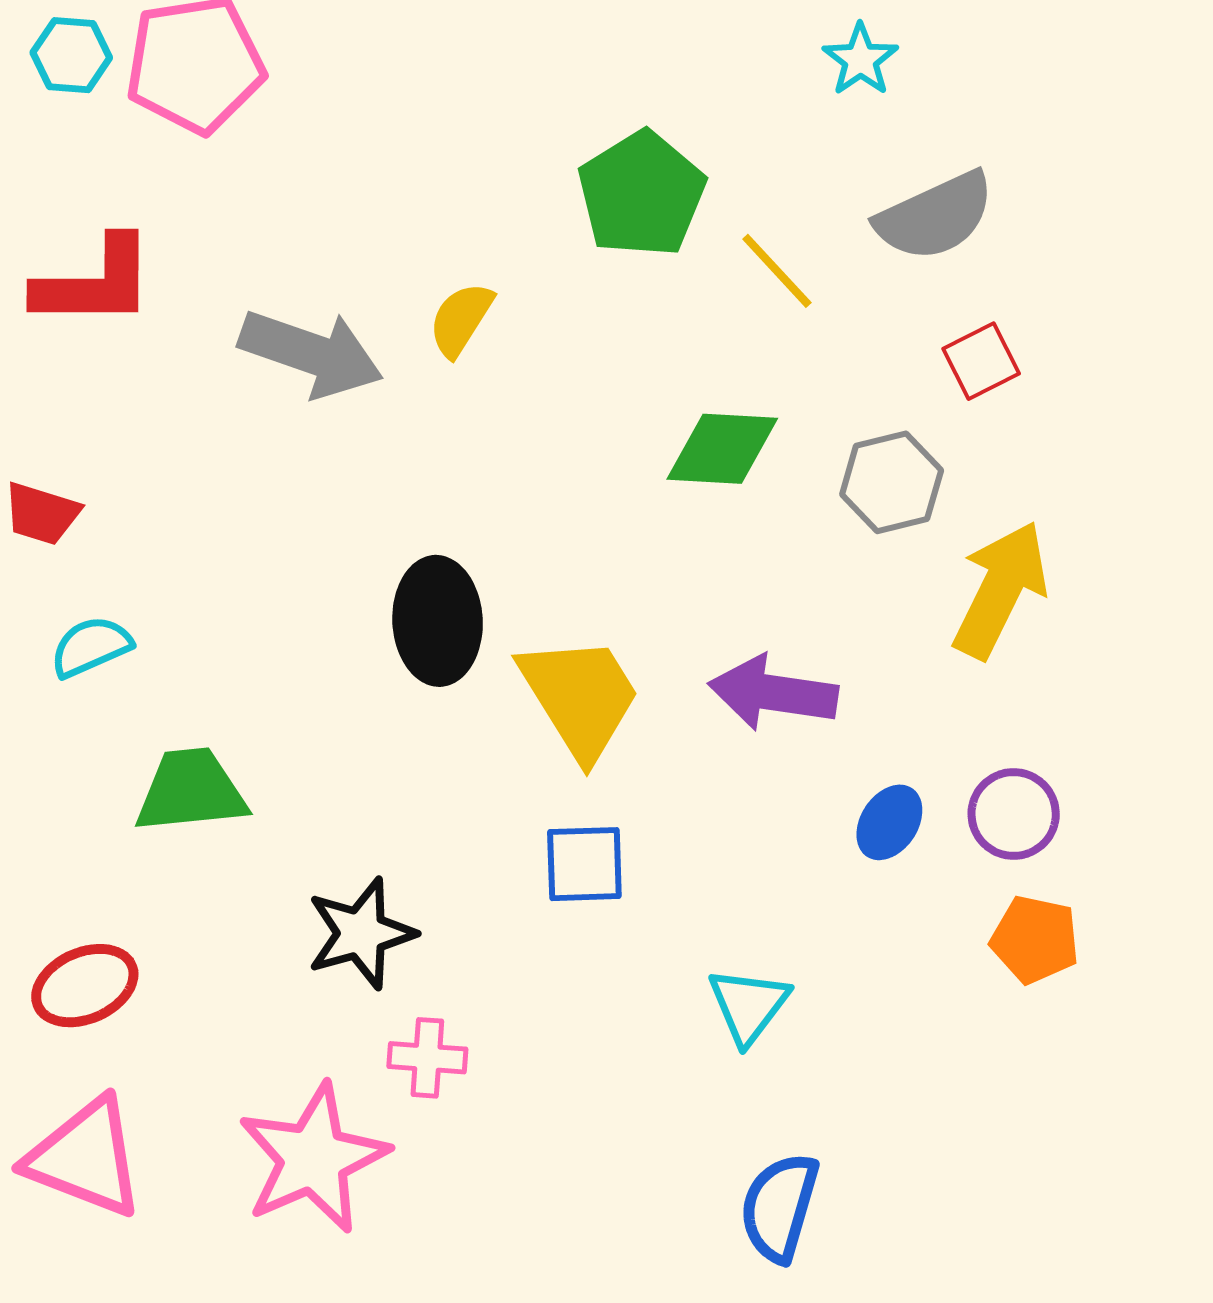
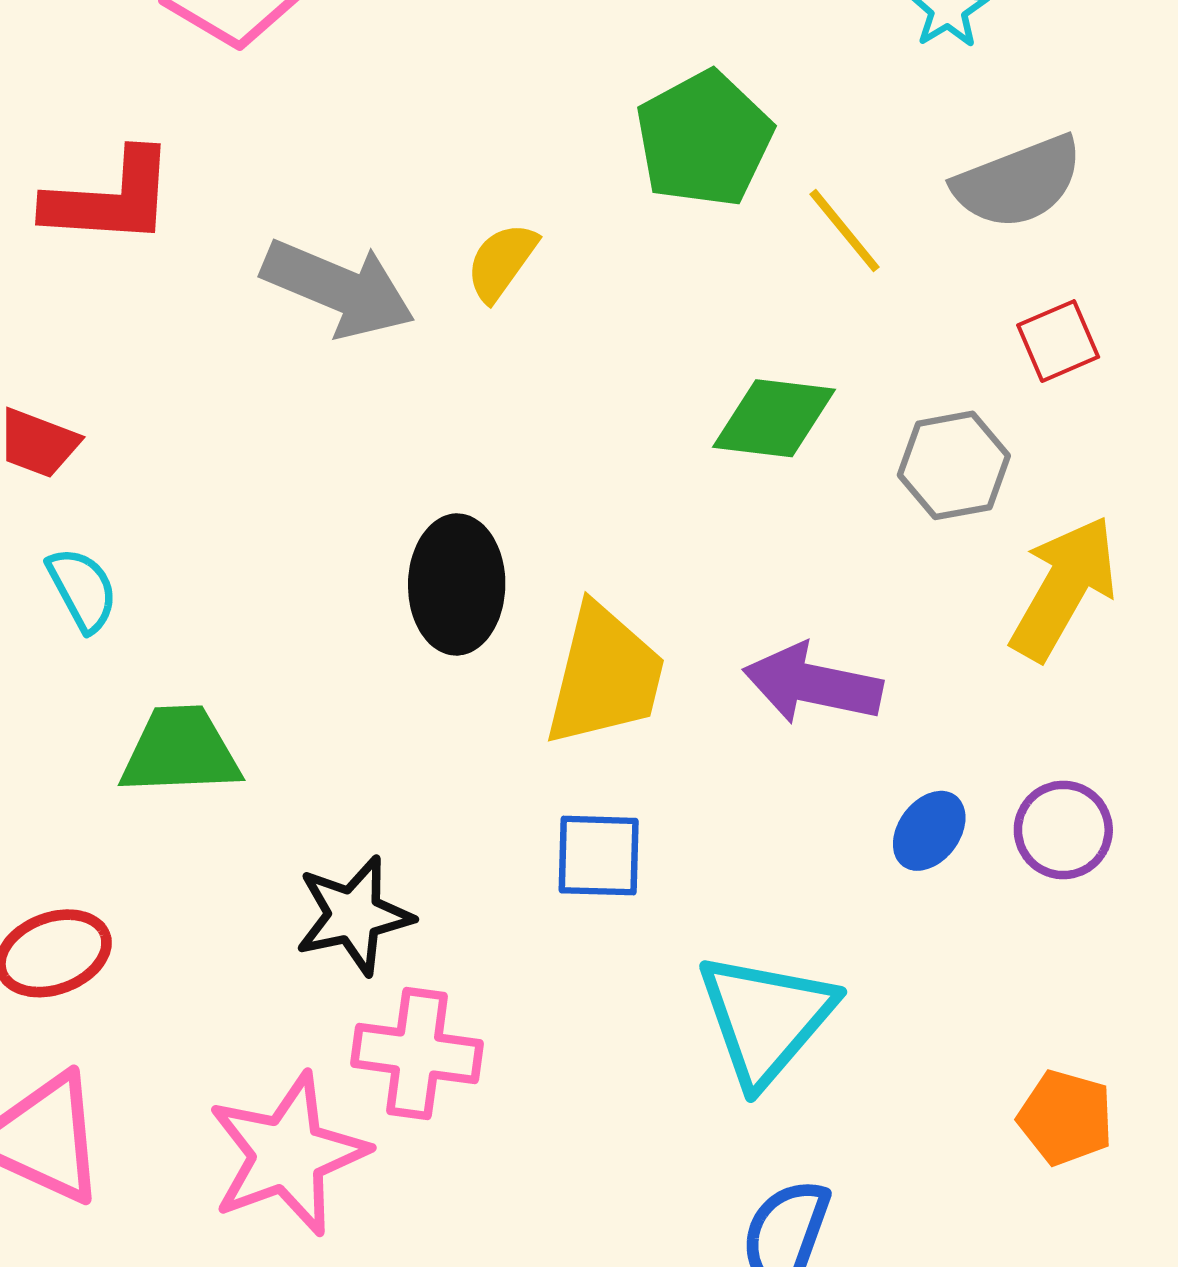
cyan semicircle: (91, 647) -> (82, 589), turned 82
yellow trapezoid: (580, 697) -> (605, 676), turned 42
orange pentagon: (1035, 939) -> (1066, 1118), moved
cyan triangle: (749, 1005) -> (766, 1018), size x1.6
pink cross: (427, 1058) -> (417, 1054), size x1.5

